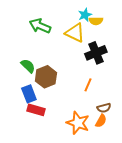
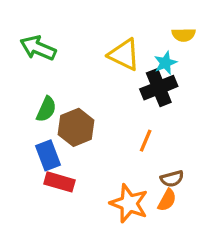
cyan star: (85, 15) -> (165, 63), moved
yellow semicircle: (96, 21) -> (184, 35), moved
green arrow: (40, 26) -> (38, 48), moved
green semicircle: (28, 66) -> (46, 109), turned 70

